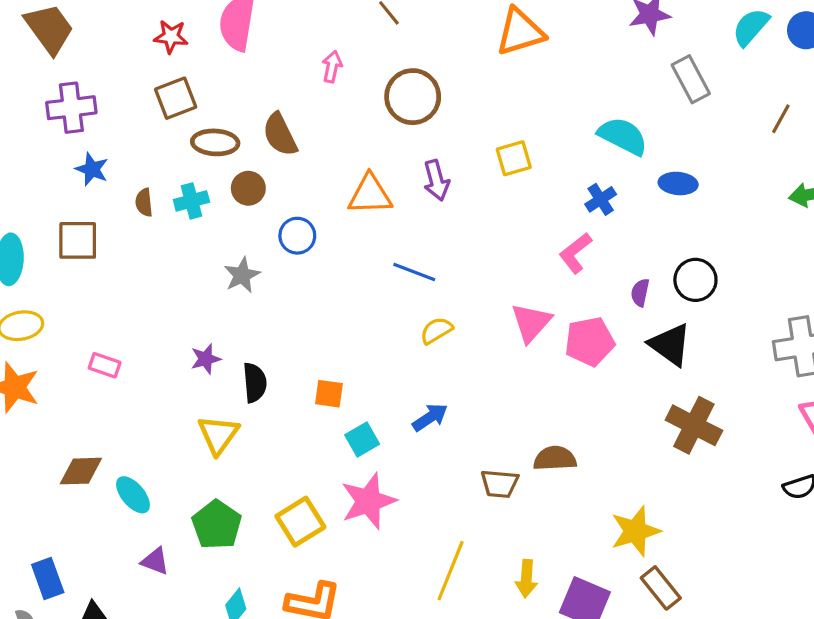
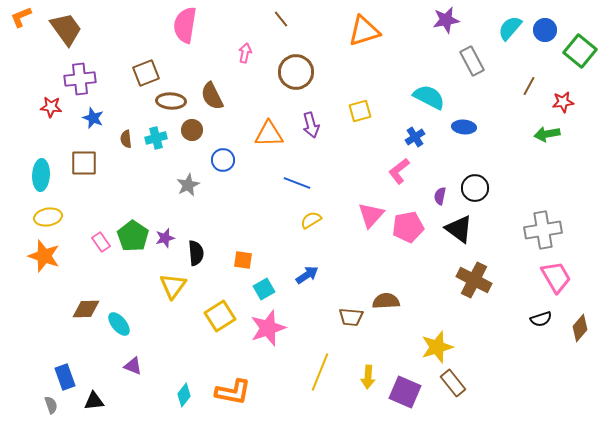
red star: (171, 37) -> (51, 107), moved
pink rectangle: (105, 365) -> (101, 242), turned 36
yellow square: (300, 522) -> (220, 316), moved
green pentagon: (217, 525) -> (133, 236), moved

